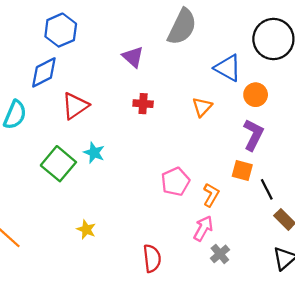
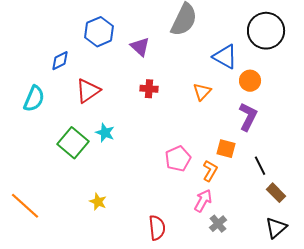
blue hexagon: (61, 30) -> (99, 32), moved
blue diamond: (44, 72) -> (60, 61), size x0.7
orange square: (242, 170) -> (226, 149), moved

